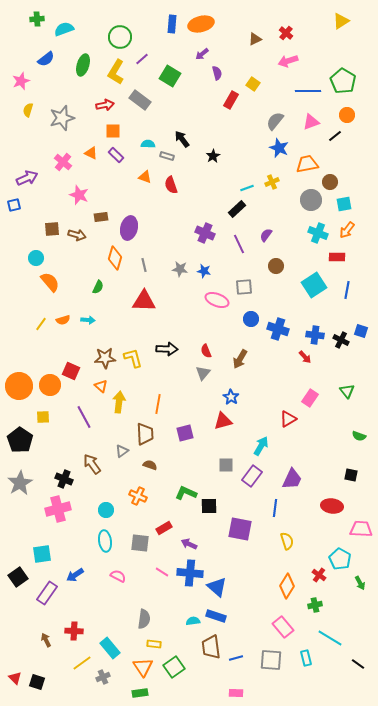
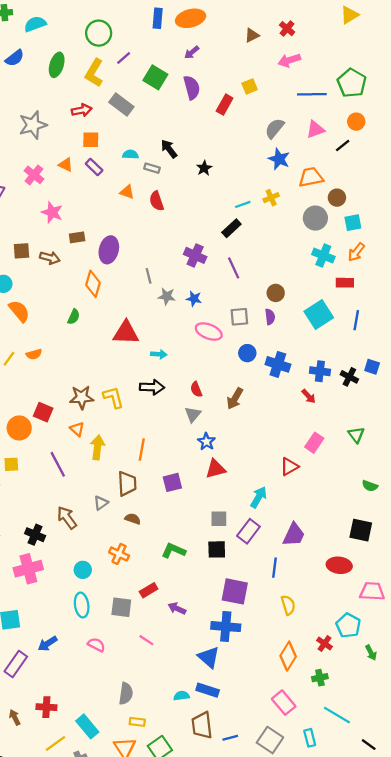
purple semicircle: (217, 73) -> (192, 88), moved, size x1.5
yellow square: (253, 84) -> (250, 86), turned 32
purple semicircle: (266, 235) -> (270, 317), moved, turned 136
gray line: (144, 265) -> (149, 276), moved
cyan arrow: (88, 320) -> (159, 354), moved
blue star: (231, 397) -> (206, 442), moved
black square: (351, 475) -> (361, 530), size x1.5
black square: (209, 506) -> (217, 549), moved
blue cross: (190, 573) -> (226, 627), moved
gray square: (271, 660) -> (270, 740), turned 30

